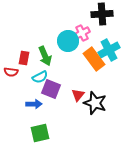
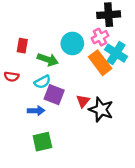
pink cross: (82, 33) -> (100, 37), moved
cyan cross: (109, 50) -> (116, 53), turned -30
green arrow: (45, 56) -> (48, 59), turned -48
red rectangle: (24, 58) -> (22, 46), moved

